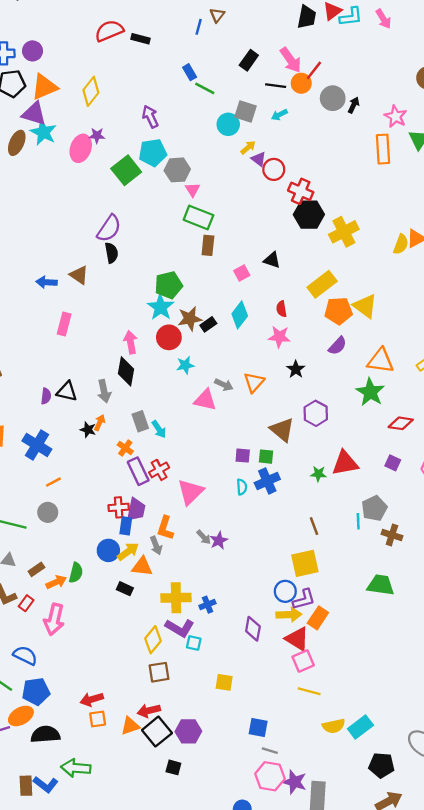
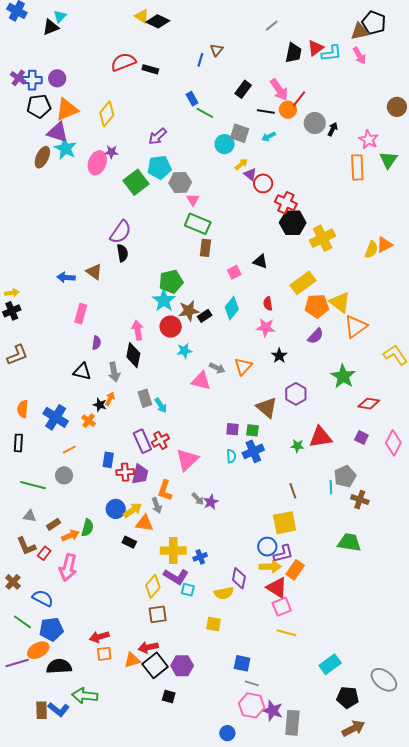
purple arrow: (150, 117) -> (158, 136), turned -108
orange triangle: (381, 361) -> (356, 326), moved, turned -45
purple semicircle: (46, 396) -> (96, 343), moved
orange cross: (125, 448) -> (89, 421), moved
blue rectangle: (126, 526) -> (108, 460), moved
yellow semicircle: (334, 726) -> (224, 593), moved

